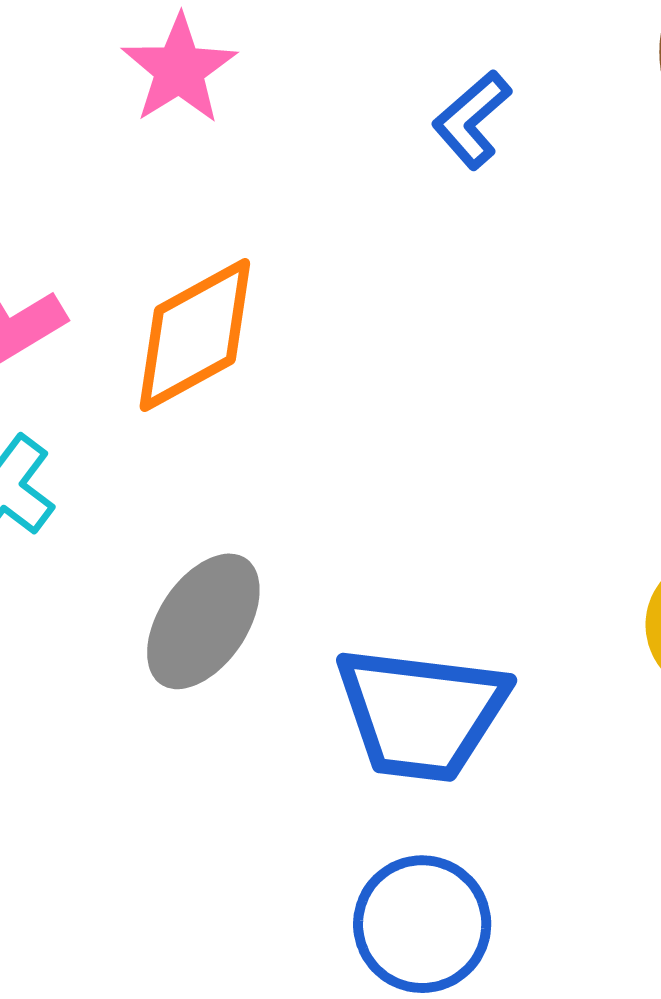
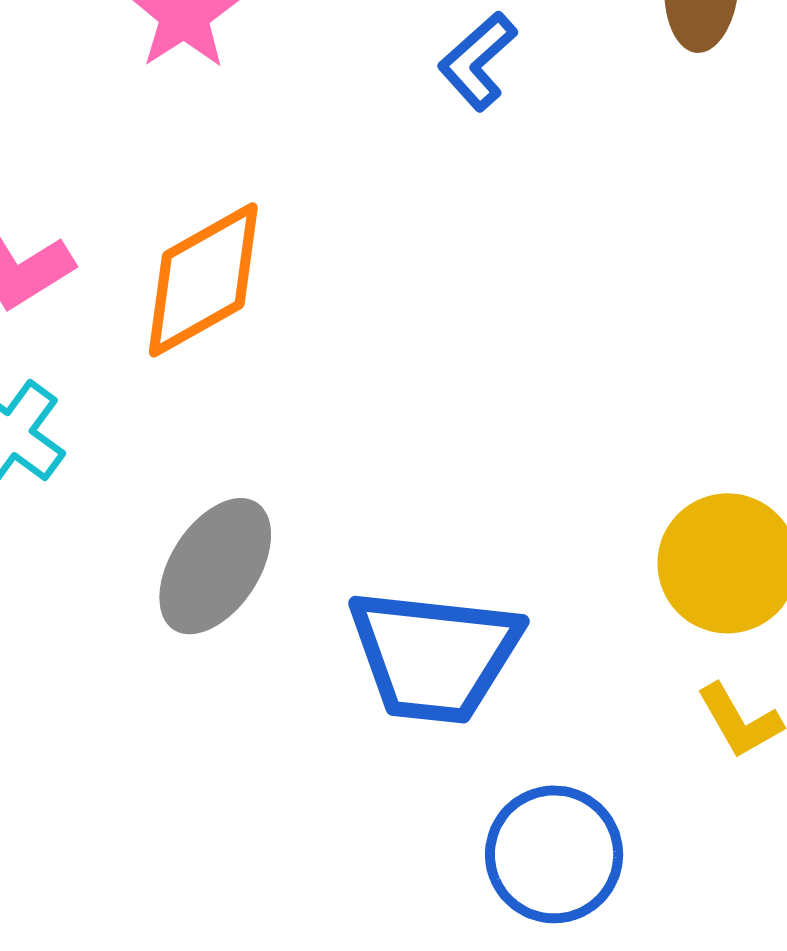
blue circle: (422, 924) -> (554, 854), moved

